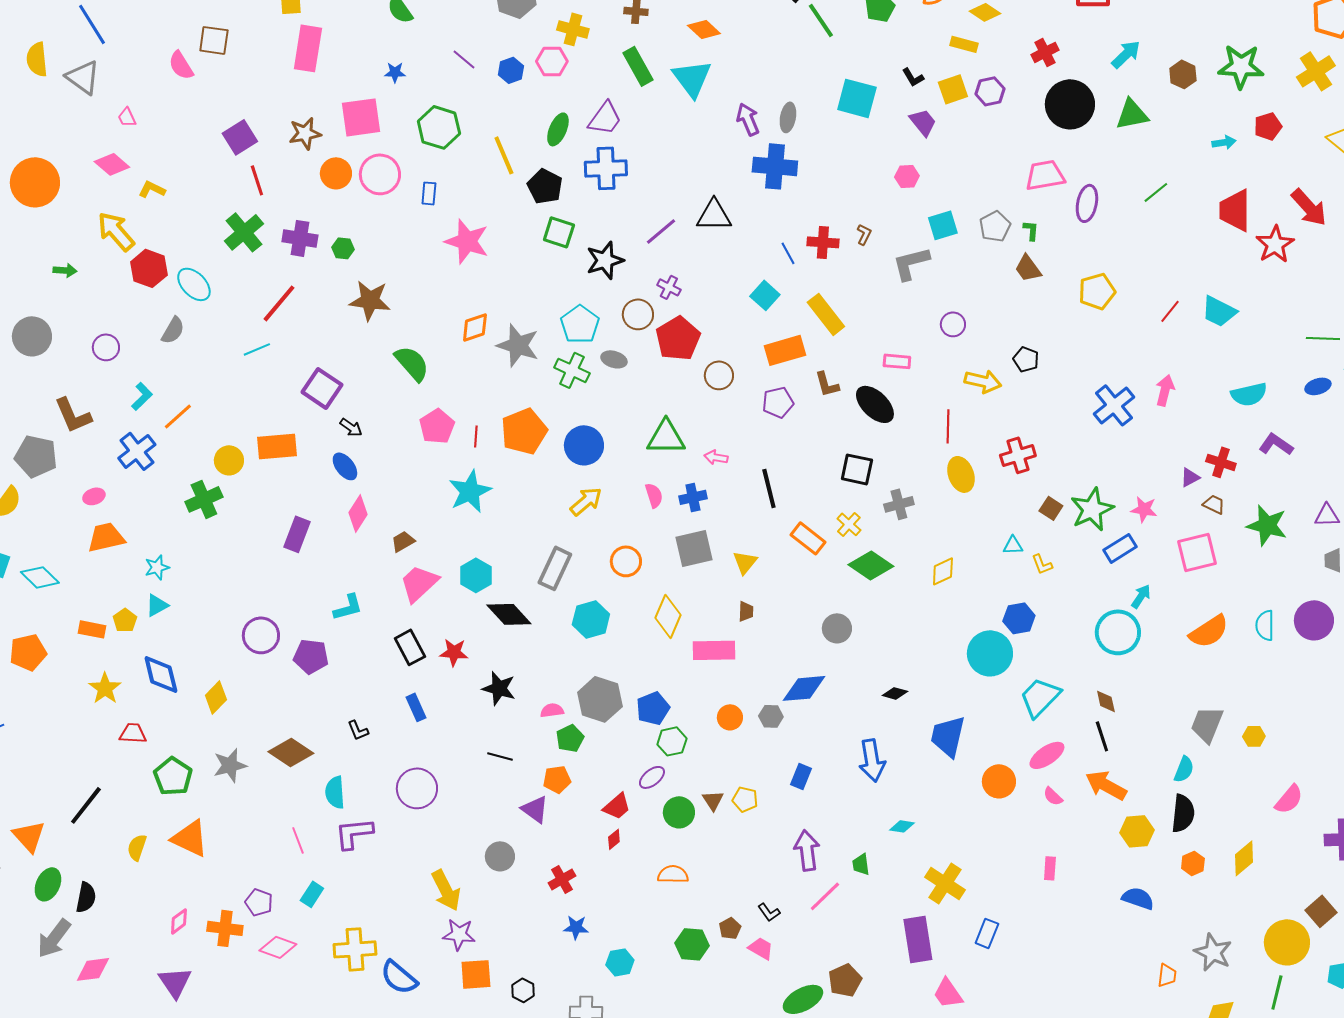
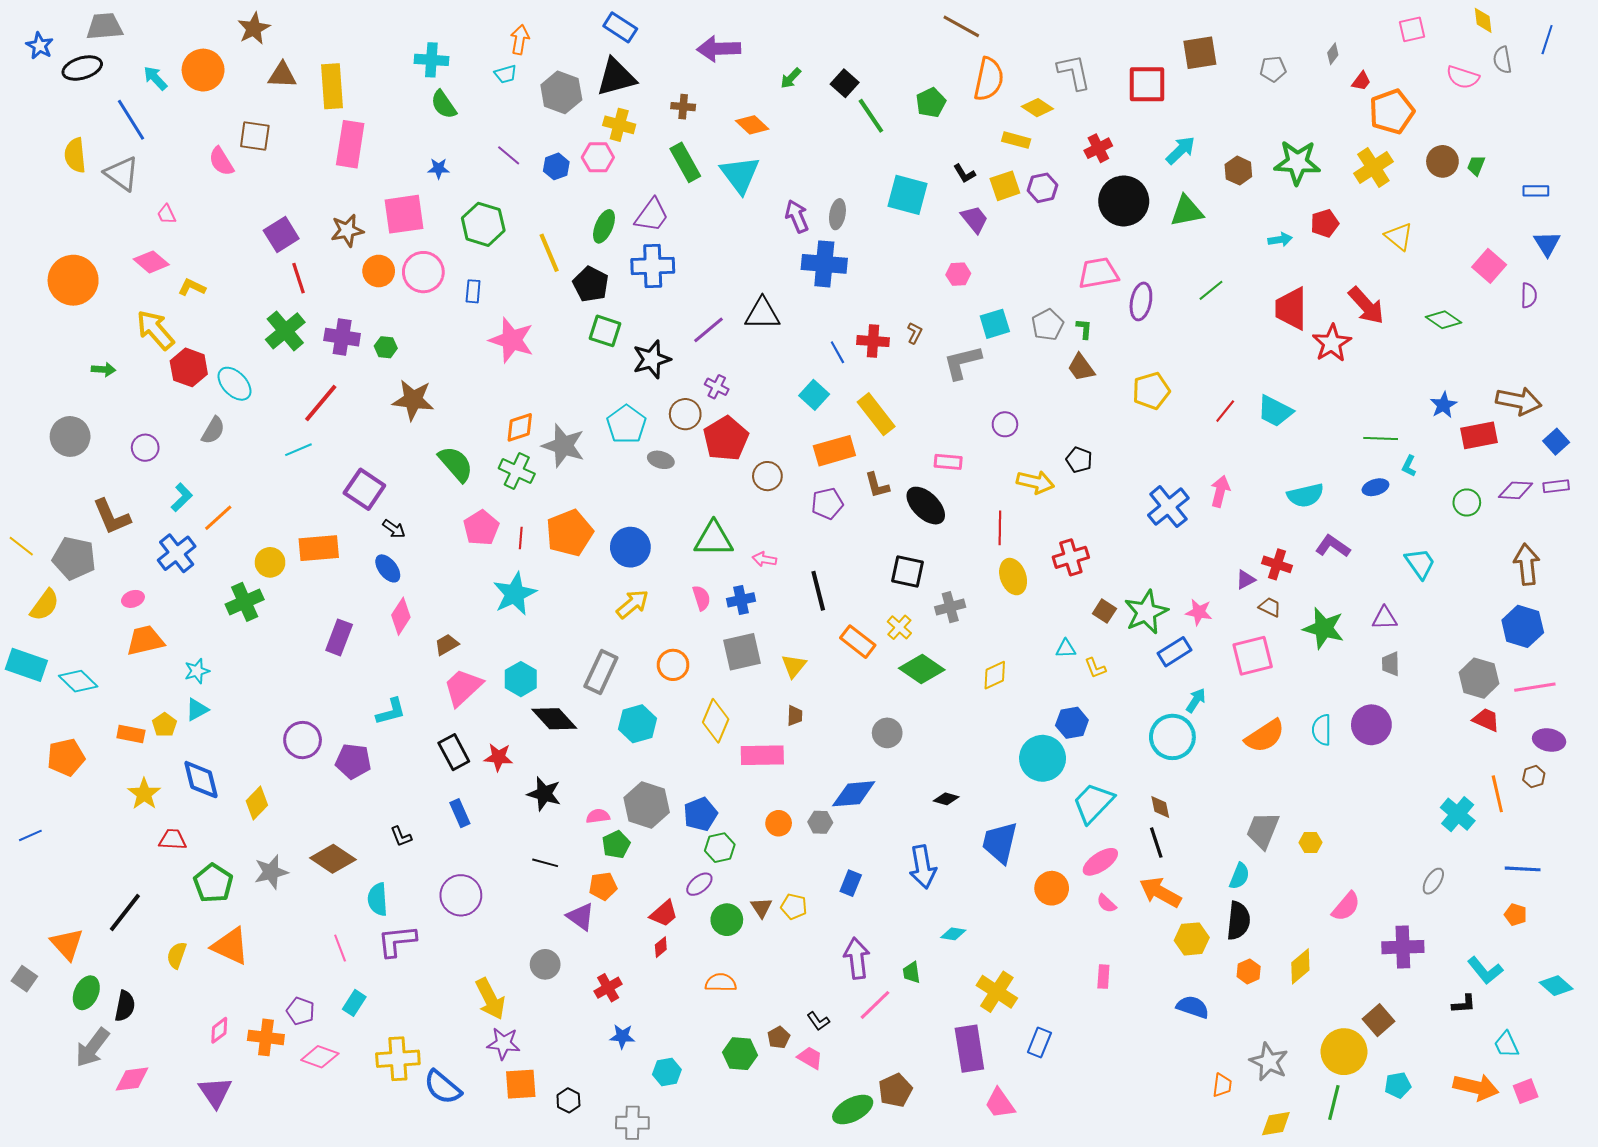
green cross: (572, 370) -> (517, 471), moved

